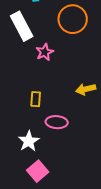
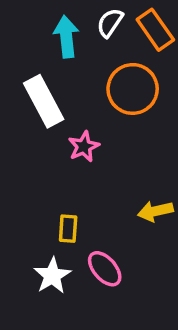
pink ellipse: (57, 122) -> (105, 269), turned 45
white star: (29, 141) -> (52, 276), moved

